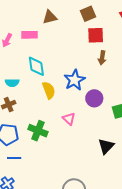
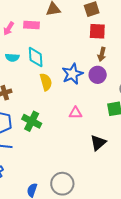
cyan semicircle: (12, 83) -> (12, 57), moved
purple circle: (94, 98) -> (98, 75), moved
pink triangle: (69, 119) -> (75, 113), moved, turned -48

